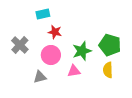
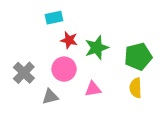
gray cross: (20, 45) -> (24, 73), moved
green pentagon: (110, 45) -> (138, 56), turned -30
green star: (82, 51) -> (97, 48), moved

